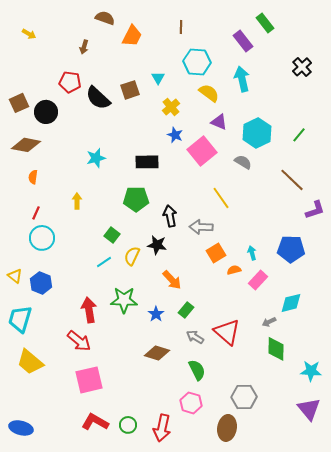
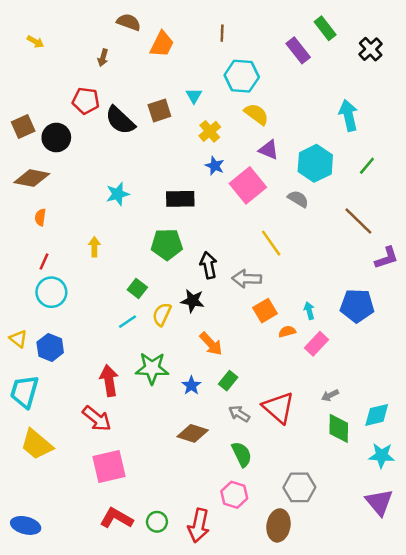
black cross: (302, 67) -> (371, 49), moved
cyan arrow: (242, 79) -> (348, 115), moved
cyan diamond: (291, 303) -> (377, 415), moved

